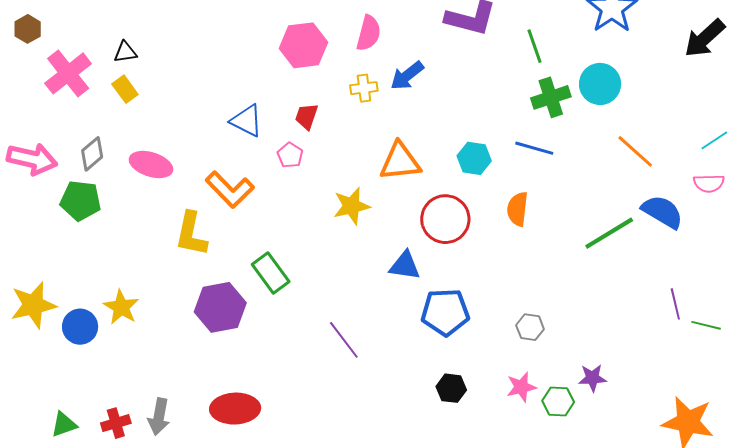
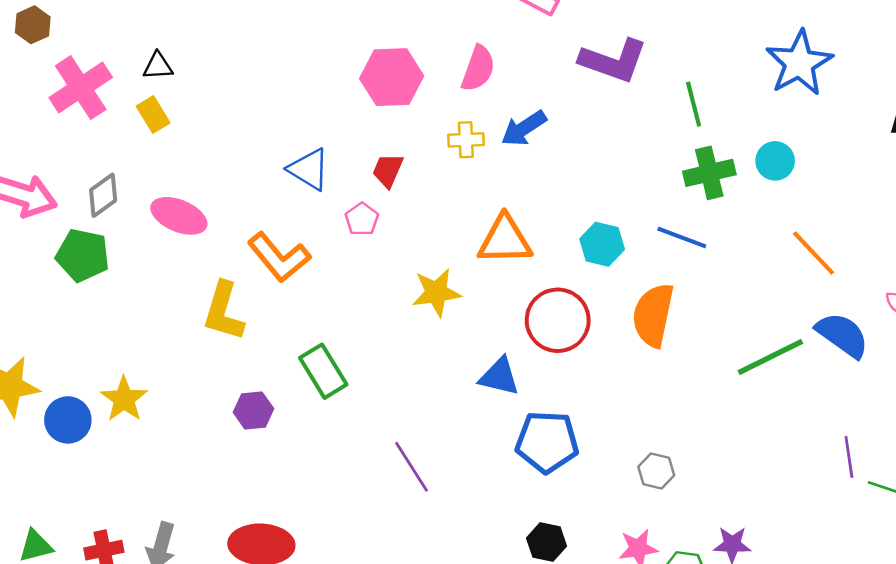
cyan circle: (600, 84) -> (775, 161), size x0.7
orange semicircle: (517, 209) -> (653, 315), size x1.4
purple hexagon: (220, 307) -> (253, 410), size x0.6

